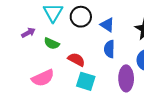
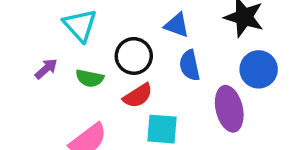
black circle: (81, 17) -> (134, 56), moved
red semicircle: (76, 59) -> (138, 96), turned 132

